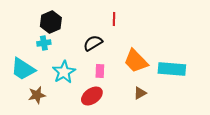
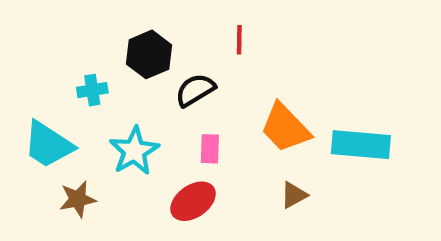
black hexagon: (51, 22) -> (149, 54), moved

